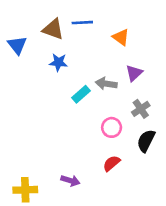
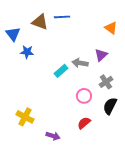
orange triangle: (121, 37) -> (111, 28), moved
blue star: (58, 62) -> (27, 52), moved
yellow cross: (25, 190) -> (25, 117), moved, turned 30

